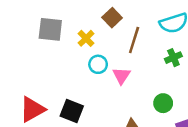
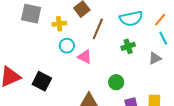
yellow cross: (86, 38) -> (59, 24), turned 32
pink triangle: (121, 76) -> (85, 57), turned -42

